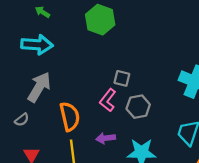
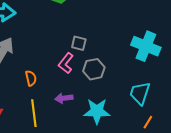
orange semicircle: (70, 116) -> (31, 78), size x0.6

